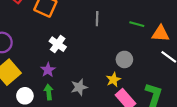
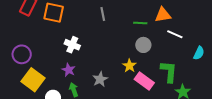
green line: (137, 24) -> (140, 23), moved
gray circle: (124, 59) -> (143, 45), moved

